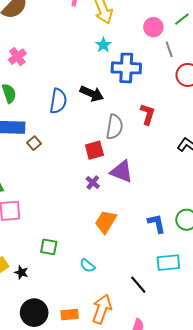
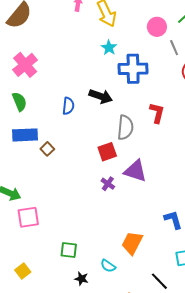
pink cross: (17, 57) -> (25, 65), size x1.4
blue semicircle: (58, 101) -> (68, 106), size x0.7
orange trapezoid: (106, 222) -> (132, 243), moved
black star: (21, 272) -> (81, 279), moved

